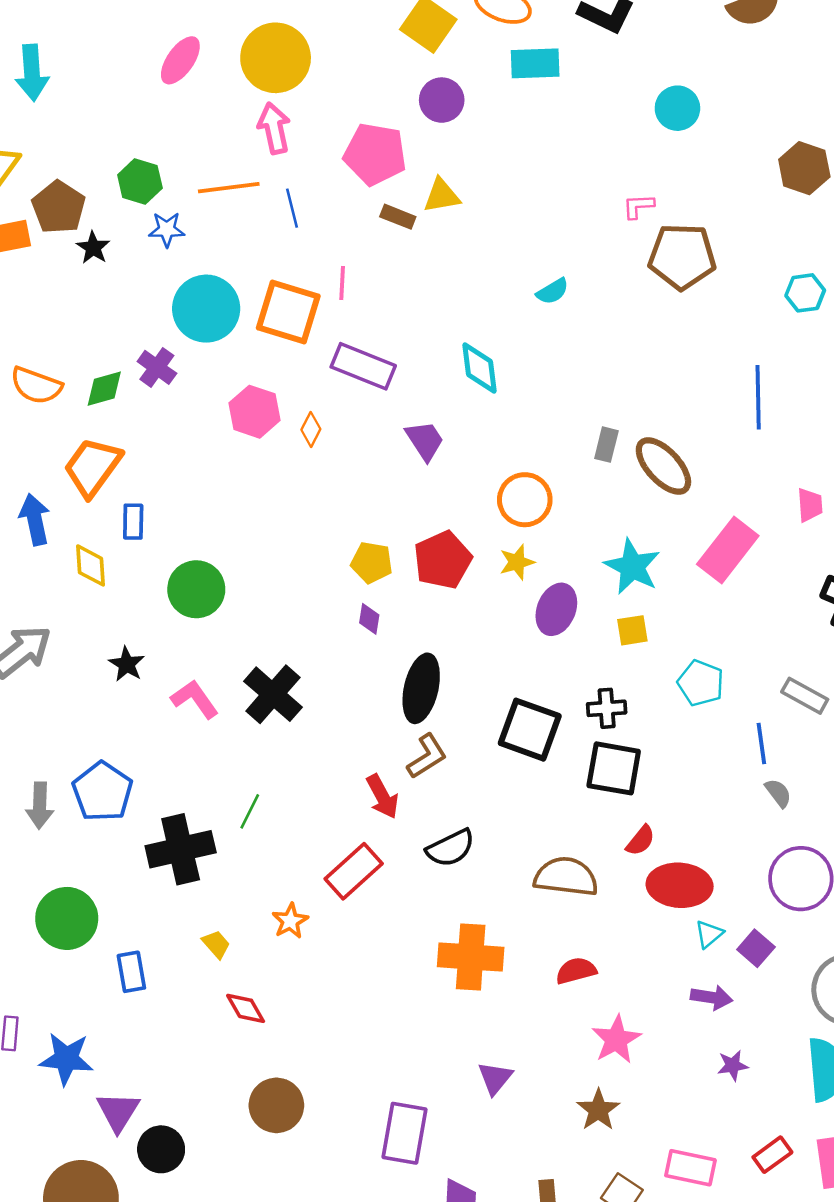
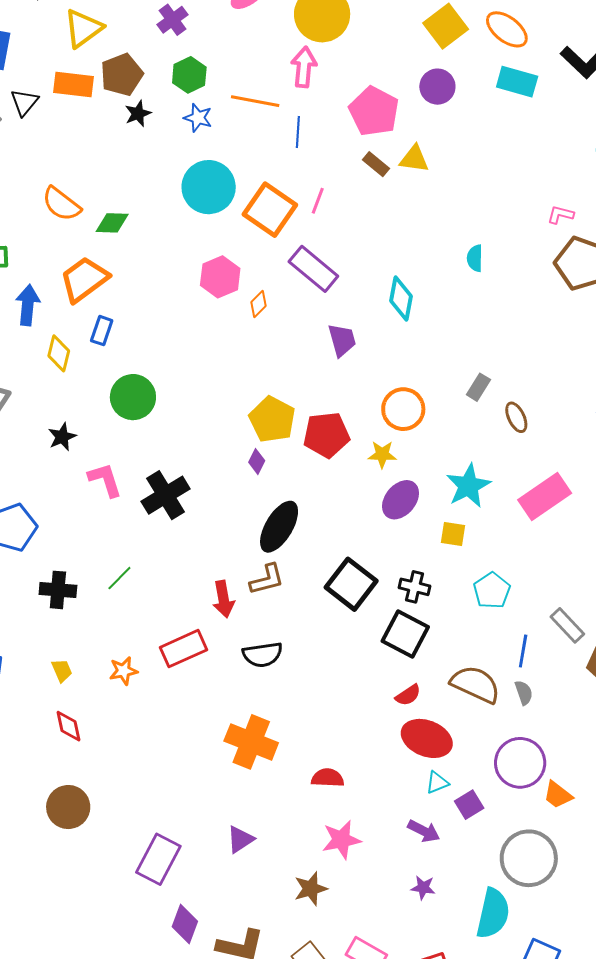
cyan semicircle: (553, 291) -> (475, 258), turned 104
purple cross: (157, 367) -> (173, 20), moved
brown ellipse: (663, 466) -> (516, 417), size x0.6
yellow pentagon: (372, 562) -> (272, 419), size x1.4
black cross: (181, 849) -> (58, 590), size x0.7
brown semicircle: (566, 877) -> (475, 684), moved

